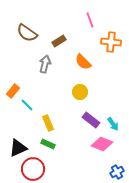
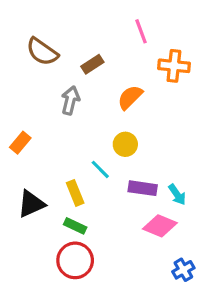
orange semicircle: (83, 62) -> (130, 97), turned 90
cyan line: (27, 105) -> (100, 169), moved
purple rectangle: (91, 120) -> (143, 188), turned -30
black triangle: (18, 148) -> (31, 204), moved
red circle: (33, 169) -> (75, 260), moved

